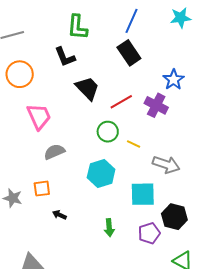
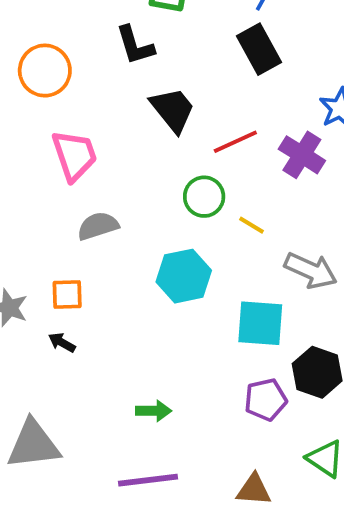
black arrow: (59, 215) -> (62, 343), moved
green arrow: (109, 228) -> (154, 411), moved, turned -90

